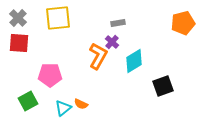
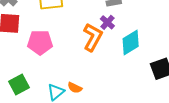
pink pentagon: (50, 75) -> (40, 42), moved

